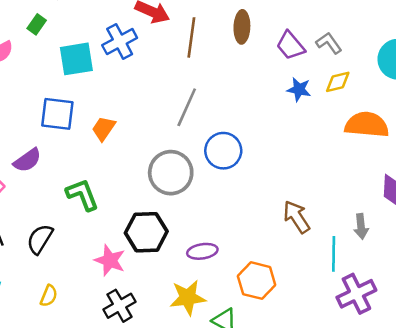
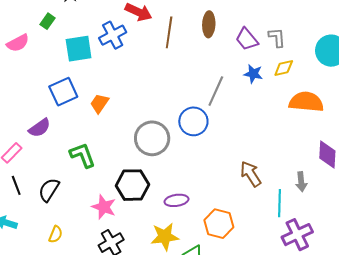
gray L-shape: (329, 43) -> (277, 37), turned 30
gray line: (187, 107) -> (216, 91), moved
blue square: (57, 114) -> (63, 92), turned -32

